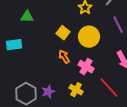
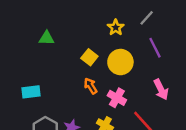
cyan rectangle: (14, 45) -> (31, 92), moved

